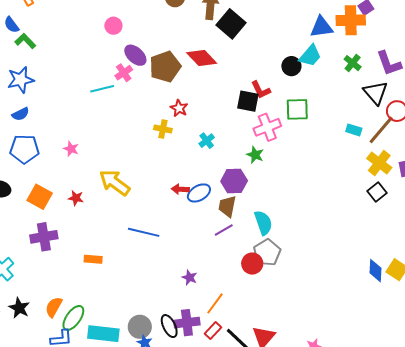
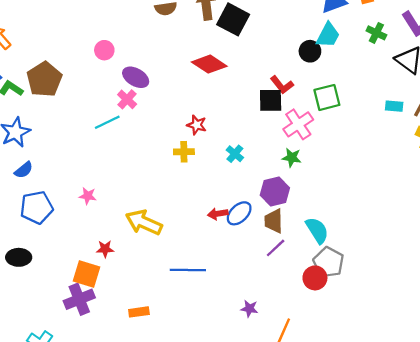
brown pentagon: (165, 67) -> (44, 79), moved
orange square: (40, 197) -> (86, 274), moved

